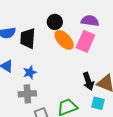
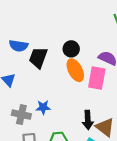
pink rectangle: (85, 41) -> (97, 78), turned -30
blue star: (30, 72) -> (43, 107), moved

